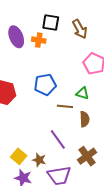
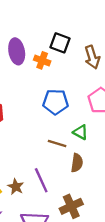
blue pentagon: (45, 85) -> (56, 102), moved
brown star: (39, 160) -> (16, 187), moved

